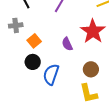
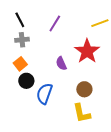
gray cross: (16, 25) -> (22, 40), moved
orange square: (34, 41) -> (20, 64), moved

